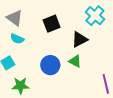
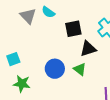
black square: (52, 24) -> (73, 29), moved
cyan semicircle: (17, 39) -> (48, 12), moved

